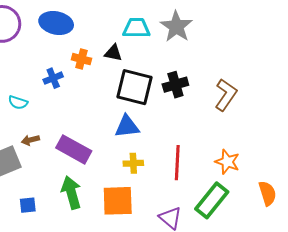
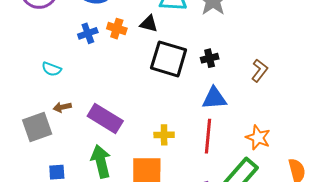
blue cross: (53, 78) -> (88, 33), moved
black cross: (175, 85) -> (210, 58), size x0.7
brown L-shape: (226, 95) -> (260, 71), size x0.7
blue triangle: (127, 126) -> (214, 98), moved

